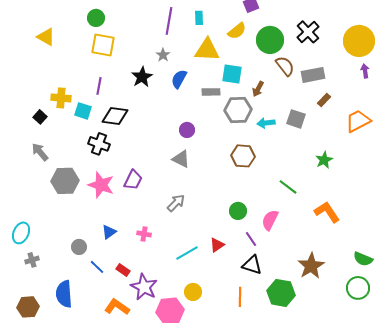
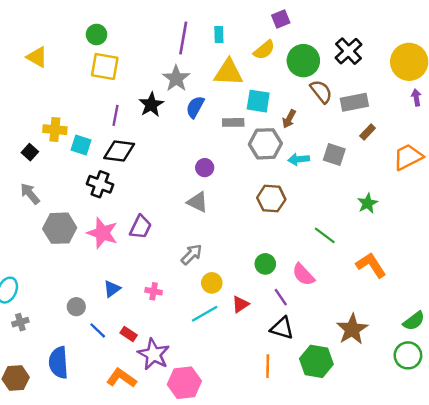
gray star: (163, 55) -> (176, 78), size x1.6
purple line: (99, 86) -> (116, 115), moved
pink semicircle: (270, 220) -> (303, 275), turned -70
green semicircle: (363, 259) -> (414, 321), turned -60
yellow circle: (193, 292) -> (212, 283), moved

